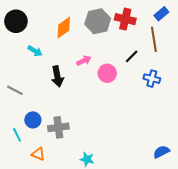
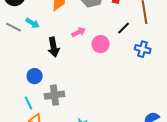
gray line: (15, 90) -> (14, 27), moved
blue circle: (33, 120) -> (35, 76), moved
cyan line: (17, 135) -> (29, 103), moved

